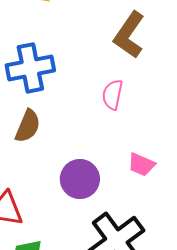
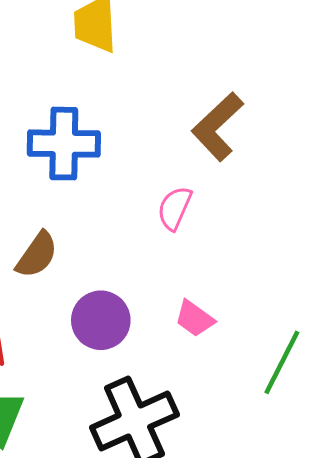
brown semicircle: (28, 126) -> (37, 255), moved

